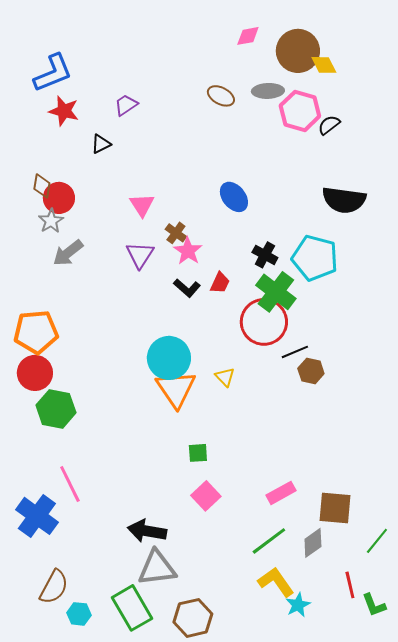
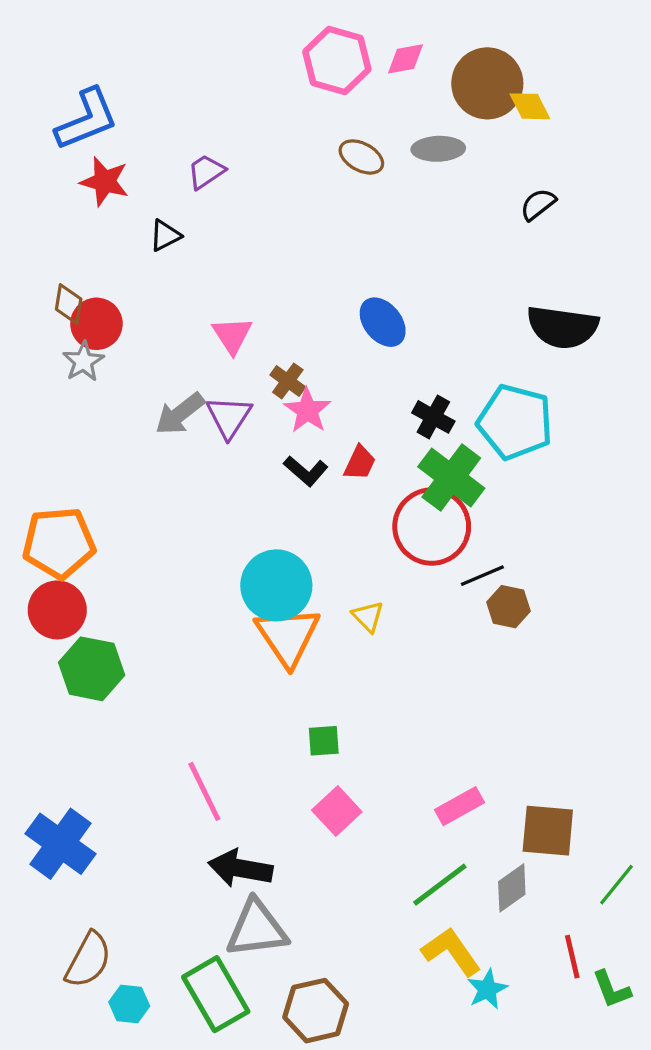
pink hexagon: (300, 111) -> (337, 61), moved
gray arrow: (68, 253) -> (180, 414), moved
pink line: (70, 484) -> (204, 791), moved

